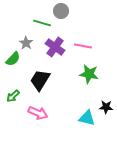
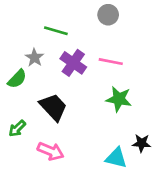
gray circle: (61, 11) -> (108, 15), moved
black trapezoid: (40, 80) -> (53, 107), turned 105

